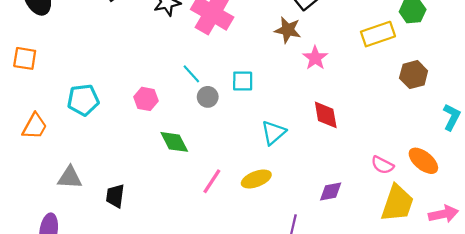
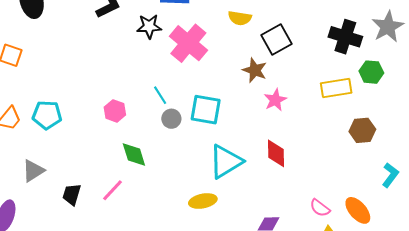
cyan square: (243, 81) -> (206, 110), size x1.5
cyan pentagon: (83, 100) -> (47, 115), moved
cyan triangle: (273, 133) -> (226, 161), size x1.5
gray triangle: (70, 178) -> (33, 171), turned -45
pink line: (212, 181) -> (113, 190), moved

